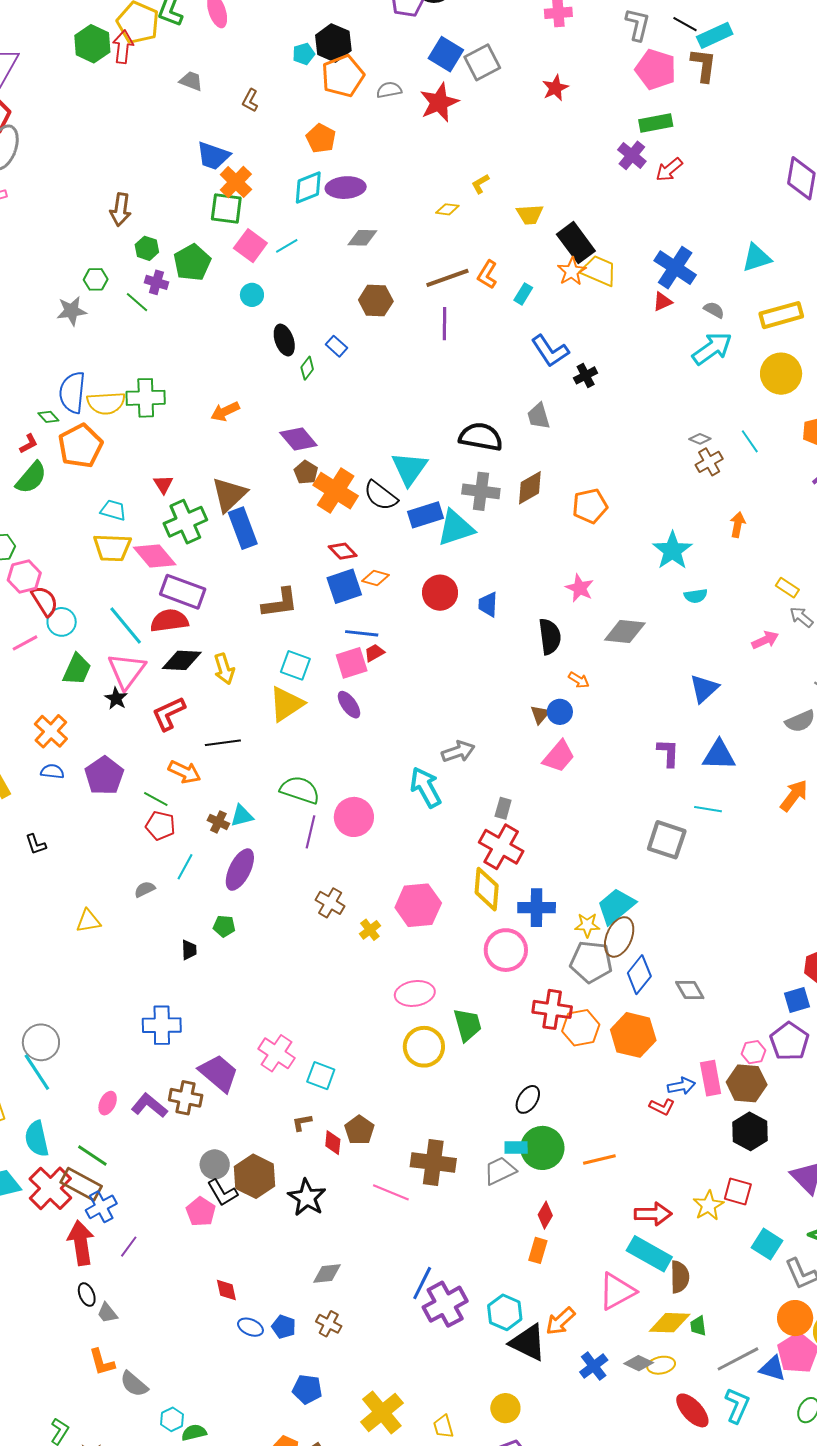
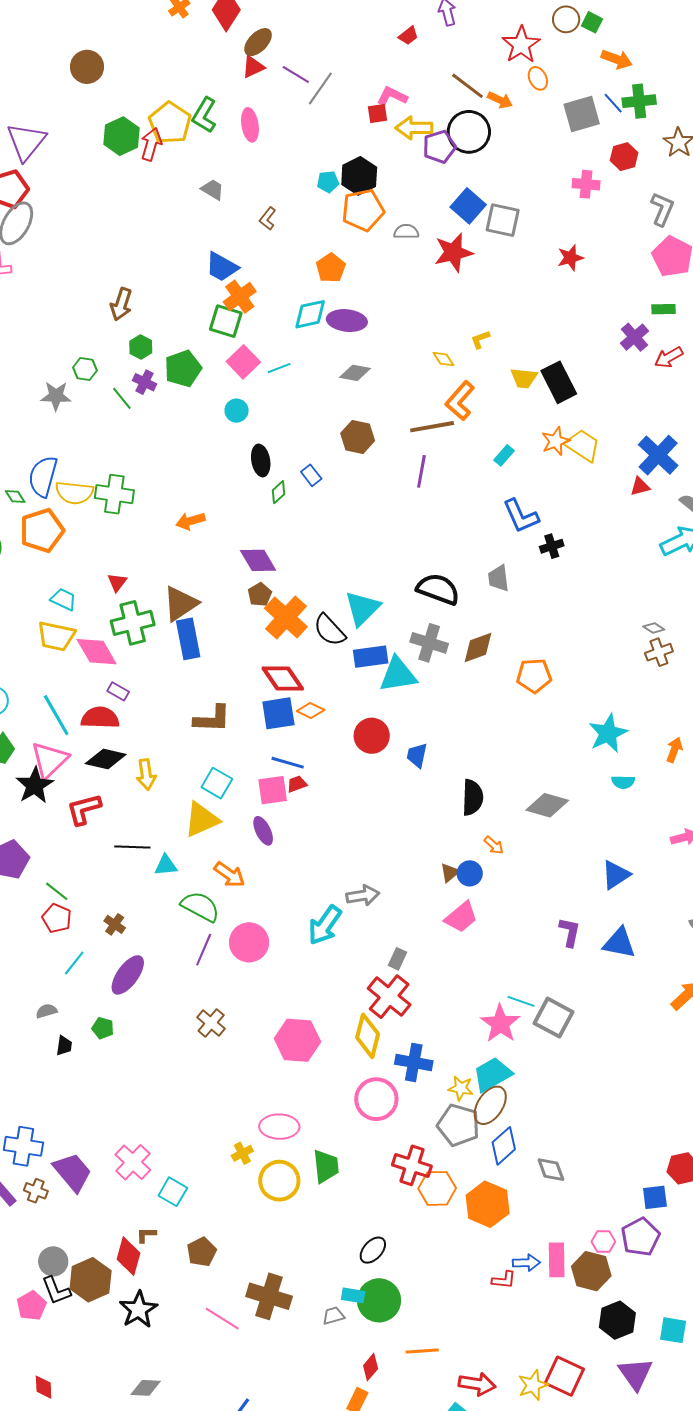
gray square: (482, 62) -> (503, 220), turned 30
green rectangle: (656, 123) -> (664, 309), size x0.7
yellow diamond: (447, 209) -> (444, 359), turned 40
black rectangle: (576, 243) -> (559, 382), moved
orange L-shape: (487, 275) -> (460, 401), moved, size x1.4
orange arrow: (738, 525) -> (674, 750), moved
red diamond: (343, 551) -> (283, 678), size x1.5
pink star: (580, 588) -> (500, 1024), moved, size x1.4
purple rectangle: (183, 592) -> (118, 691), size x0.5
black star: (116, 698) -> (35, 785), size x1.6
orange arrow: (184, 772) -> (229, 875), moved
cyan arrow: (426, 787) -> (325, 925), turned -126
cyan line: (708, 809) -> (521, 1001), moved
cyan triangle: (242, 816) -> (166, 865), moved
gray semicircle: (145, 889) -> (46, 1011), moved
yellow cross: (370, 930) -> (242, 1153), moved
blue cross: (162, 1025) -> (23, 1146), moved
brown cross: (186, 1098) -> (36, 1191), size x0.7
red L-shape: (662, 1107) -> (504, 1280), turned -30
black hexagon: (750, 1131) -> (617, 1320), moved
red diamond: (333, 1143) -> (128, 1256), moved, size x1.5
orange line: (599, 1160) -> (422, 1351), moved
gray trapezoid: (500, 1171) -> (333, 1316), size x0.7
red square: (738, 1191) -> (564, 1376), size x1.4

